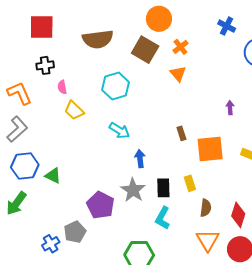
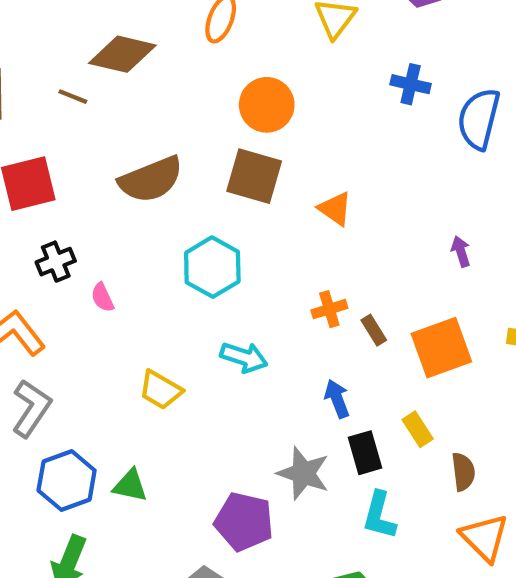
orange cross: (180, 47) -> (329, 309), moved, turned 35
yellow trapezoid: (74, 110) -> (160, 390), moved
blue arrow: (140, 159) -> (337, 399), moved

